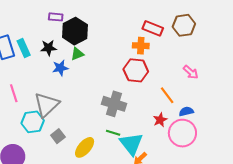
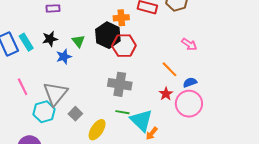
black hexagon: (75, 31) -> (108, 35), moved
orange cross: (141, 46) -> (121, 18), moved
green triangle: (77, 54) -> (78, 41), turned -40
red hexagon: (136, 70) -> (124, 46), moved
gray square: (58, 136) -> (75, 114), moved

